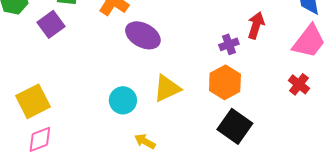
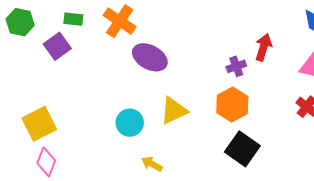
pink diamond: (40, 139) -> (46, 162), turned -48

